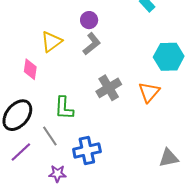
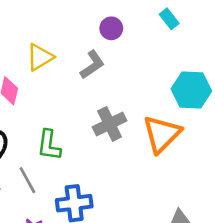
purple circle: (89, 20) -> (111, 28), moved
orange triangle: (149, 92) -> (162, 134), size x1.4

